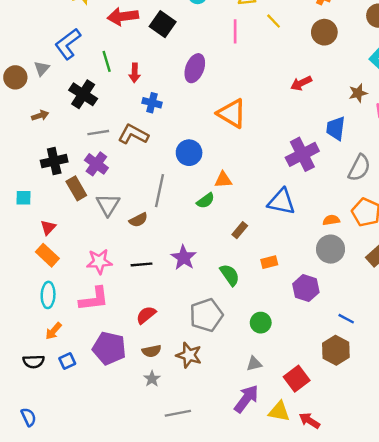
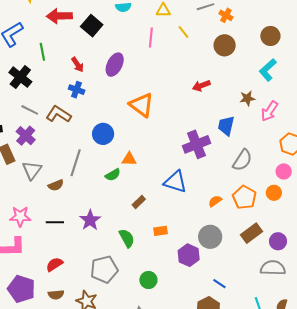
red arrow: (135, 73) -> (78, 65), moved, turned -42
gray line: (98, 133) -> (30, 110), turned 30
orange semicircle: (331, 220) -> (215, 201), turned -32
gray circle: (331, 249) -> (210, 237), moved

